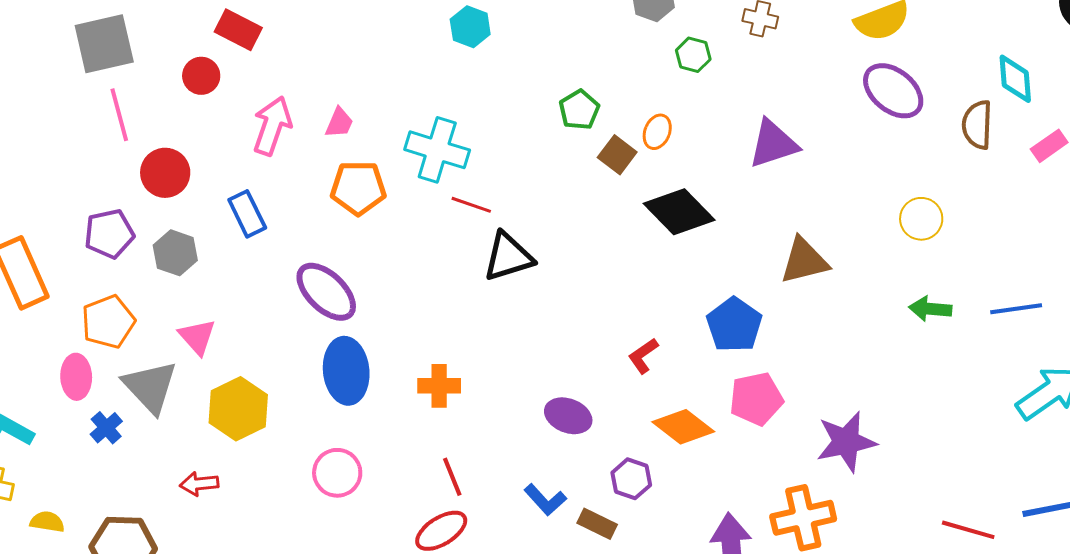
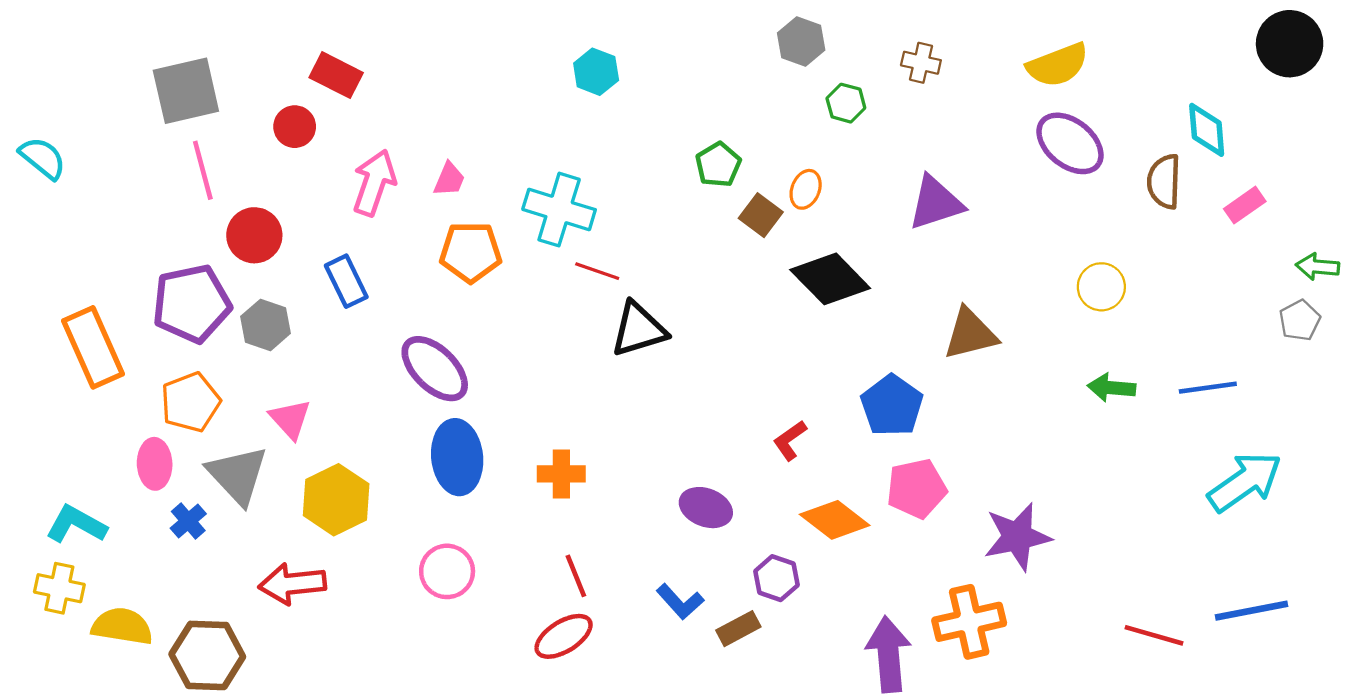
purple pentagon: (109, 234) -> (192, 304), size x1.4
red arrow: (199, 484) -> (292, 584), size x1.5
yellow semicircle: (47, 522) -> (122, 626), size x1.6
brown rectangle: (597, 524) -> (738, 629), turned -54

